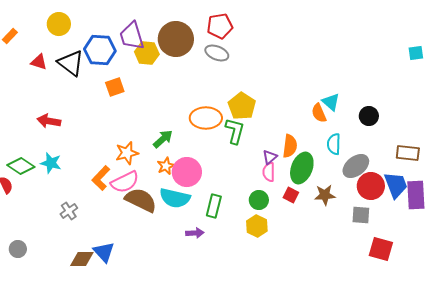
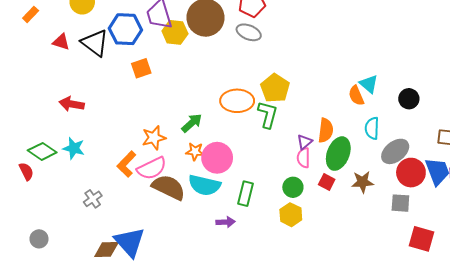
orange star: (166, 166) -> (195, 151), turned 30
blue triangle: (104, 252) -> (130, 242), size x1.4

